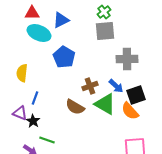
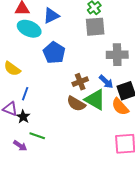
yellow semicircle: (22, 73) -> (12, 69), turned -60
brown semicircle: (75, 107) -> (76, 104), moved

